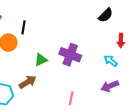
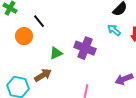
black line: (24, 27) -> (39, 21), turned -48
cyan arrow: (111, 61) -> (114, 30), moved

